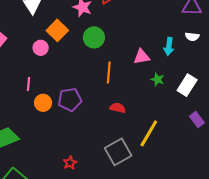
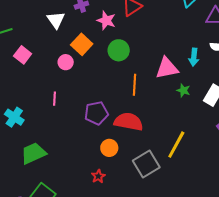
pink triangle: (142, 57) -> (167, 68), size x1.4
orange circle: (43, 103) -> (109, 148), moved
red semicircle: (118, 108) -> (129, 122), moved, size x1.8

